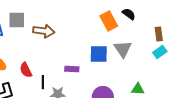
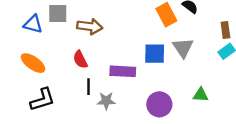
purple rectangle: (72, 69) -> (123, 71), size x1.5
red semicircle: (26, 70) -> (80, 60), moved

